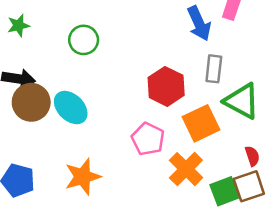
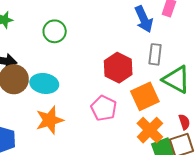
cyan ellipse: (71, 108) -> (44, 83), turned -36
orange cross: (186, 169) -> (150, 130), moved
orange star: (83, 177) -> (50, 120), moved

